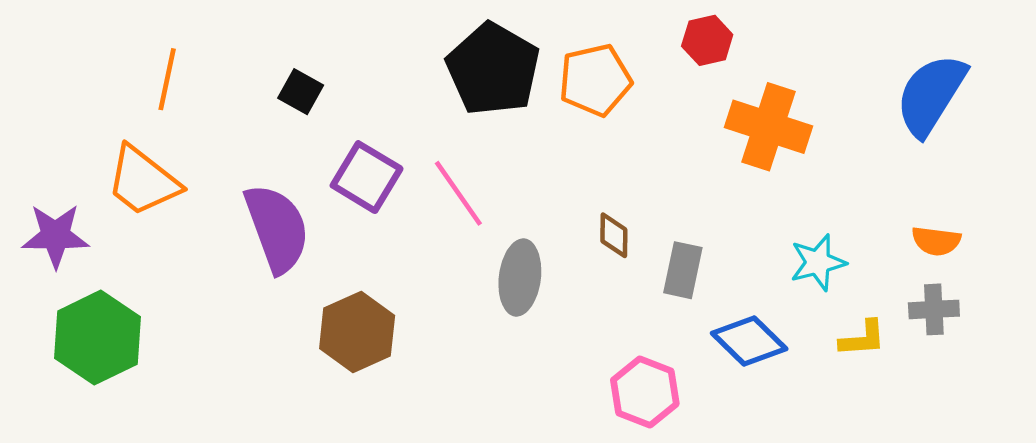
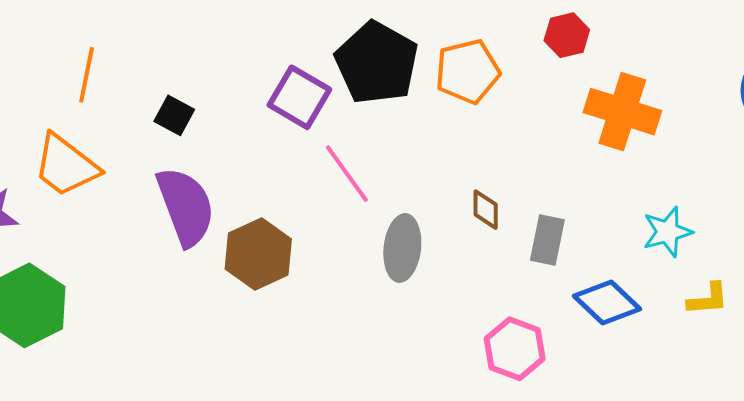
black square: (301, 92) -> (174, 115), moved
purple square: (367, 177) -> (299, 97), moved
brown hexagon: (357, 332) -> (258, 254), moved

